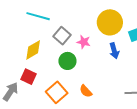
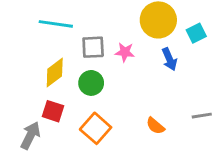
gray square: (62, 36) -> (93, 47), turned -36
green circle: (67, 61) -> (91, 83), moved
orange semicircle: (86, 91) -> (155, 126), moved

